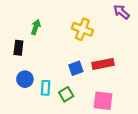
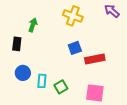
yellow cross: (82, 29) -> (73, 16), moved
blue square: (76, 68) -> (75, 48), moved

